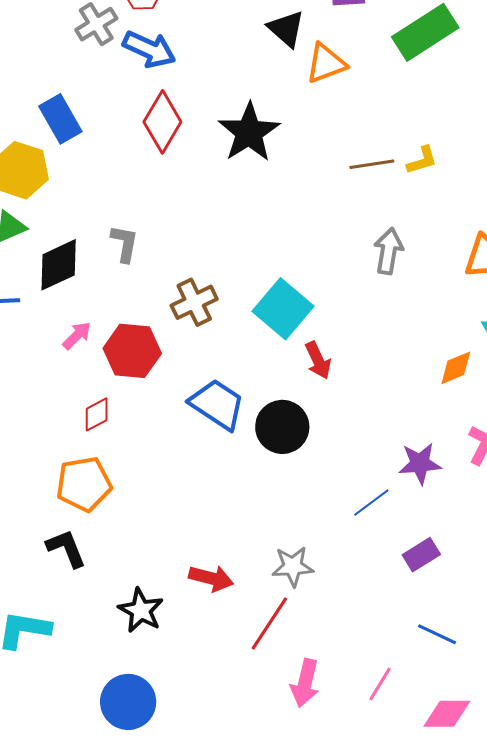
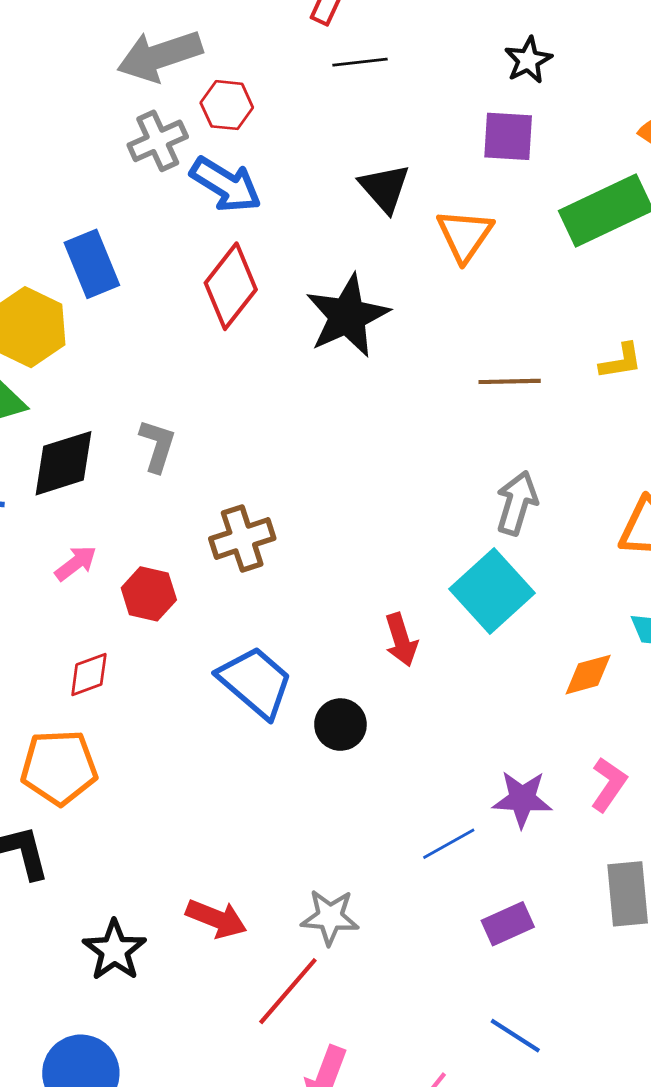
black triangle: (286, 29) -> (385, 188), moved
orange triangle: (326, 63) -> (465, 235), turned -42
yellow L-shape: (422, 160) -> (621, 361), moved
cyan square: (283, 309) -> (492, 591), moved
red hexagon: (132, 351) -> (149, 594), size x0.7
black circle: (282, 427) -> (340, 725), size x0.7

